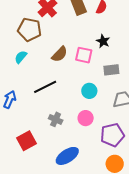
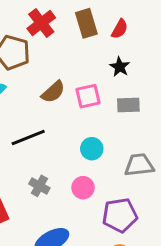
black star: (103, 41) -> (120, 67), moved
pink square: (84, 55) -> (88, 96), turned -30
gray rectangle: (111, 70) -> (128, 105), moved

